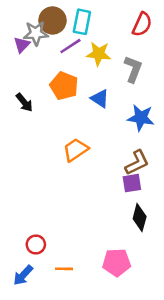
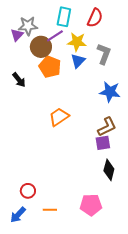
brown circle: (52, 20) -> (41, 47), moved
red semicircle: (142, 24) -> (95, 18), moved
blue triangle: (100, 99) -> (78, 61), moved, turned 42

